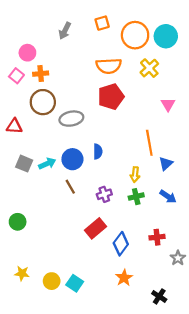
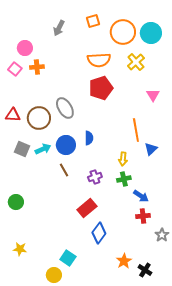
brown circle: (43, 102) -> (39, 118), moved
gray ellipse: (71, 119) -> (65, 108), turned 70
blue arrow: (168, 197) -> (141, 196), moved
blue diamond: (121, 244) -> (99, 233), moved
orange star: (124, 278) -> (124, 261), moved
yellow circle: (52, 281) -> (54, 275), moved

